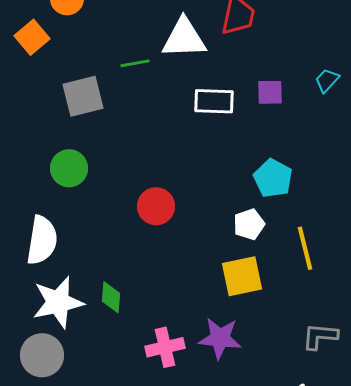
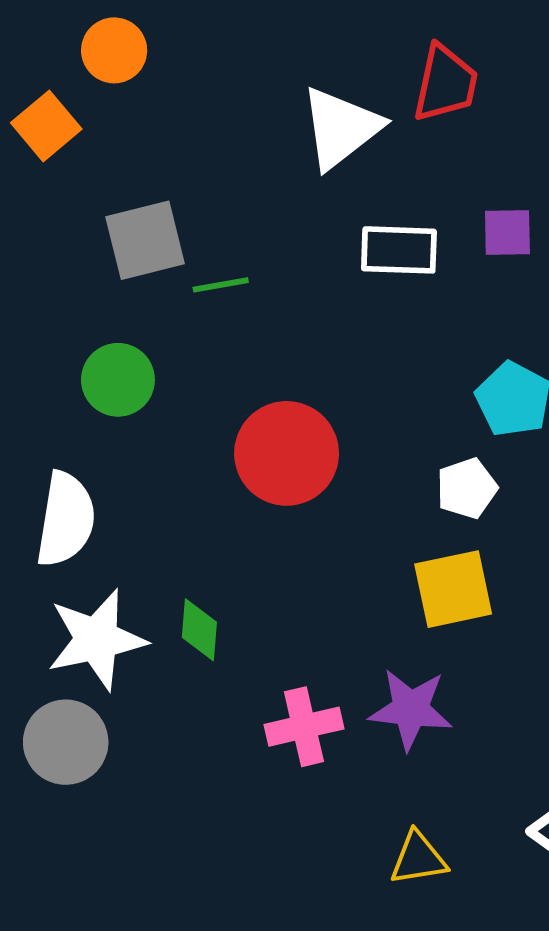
white triangle: (184, 38) -> (341, 128), turned -36
green line: (135, 63) -> (221, 285), moved
red circle: (156, 206) -> (287, 453), size x1.4

